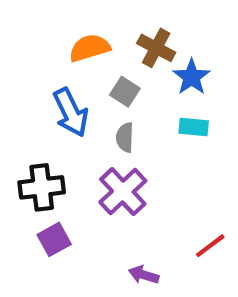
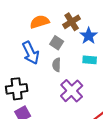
brown cross: (156, 48) -> (72, 22), turned 30
purple cross: (123, 192) -> (72, 91), moved

